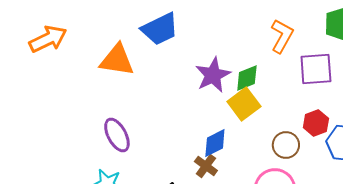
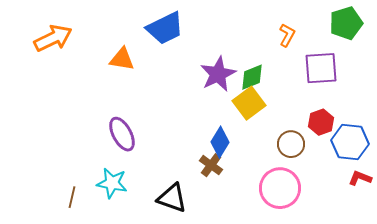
orange L-shape: (282, 36) -> (287, 35), size x0.7
orange triangle: (117, 60) -> (122, 59), size x0.7
blue diamond: (215, 143) -> (220, 142), turned -32

